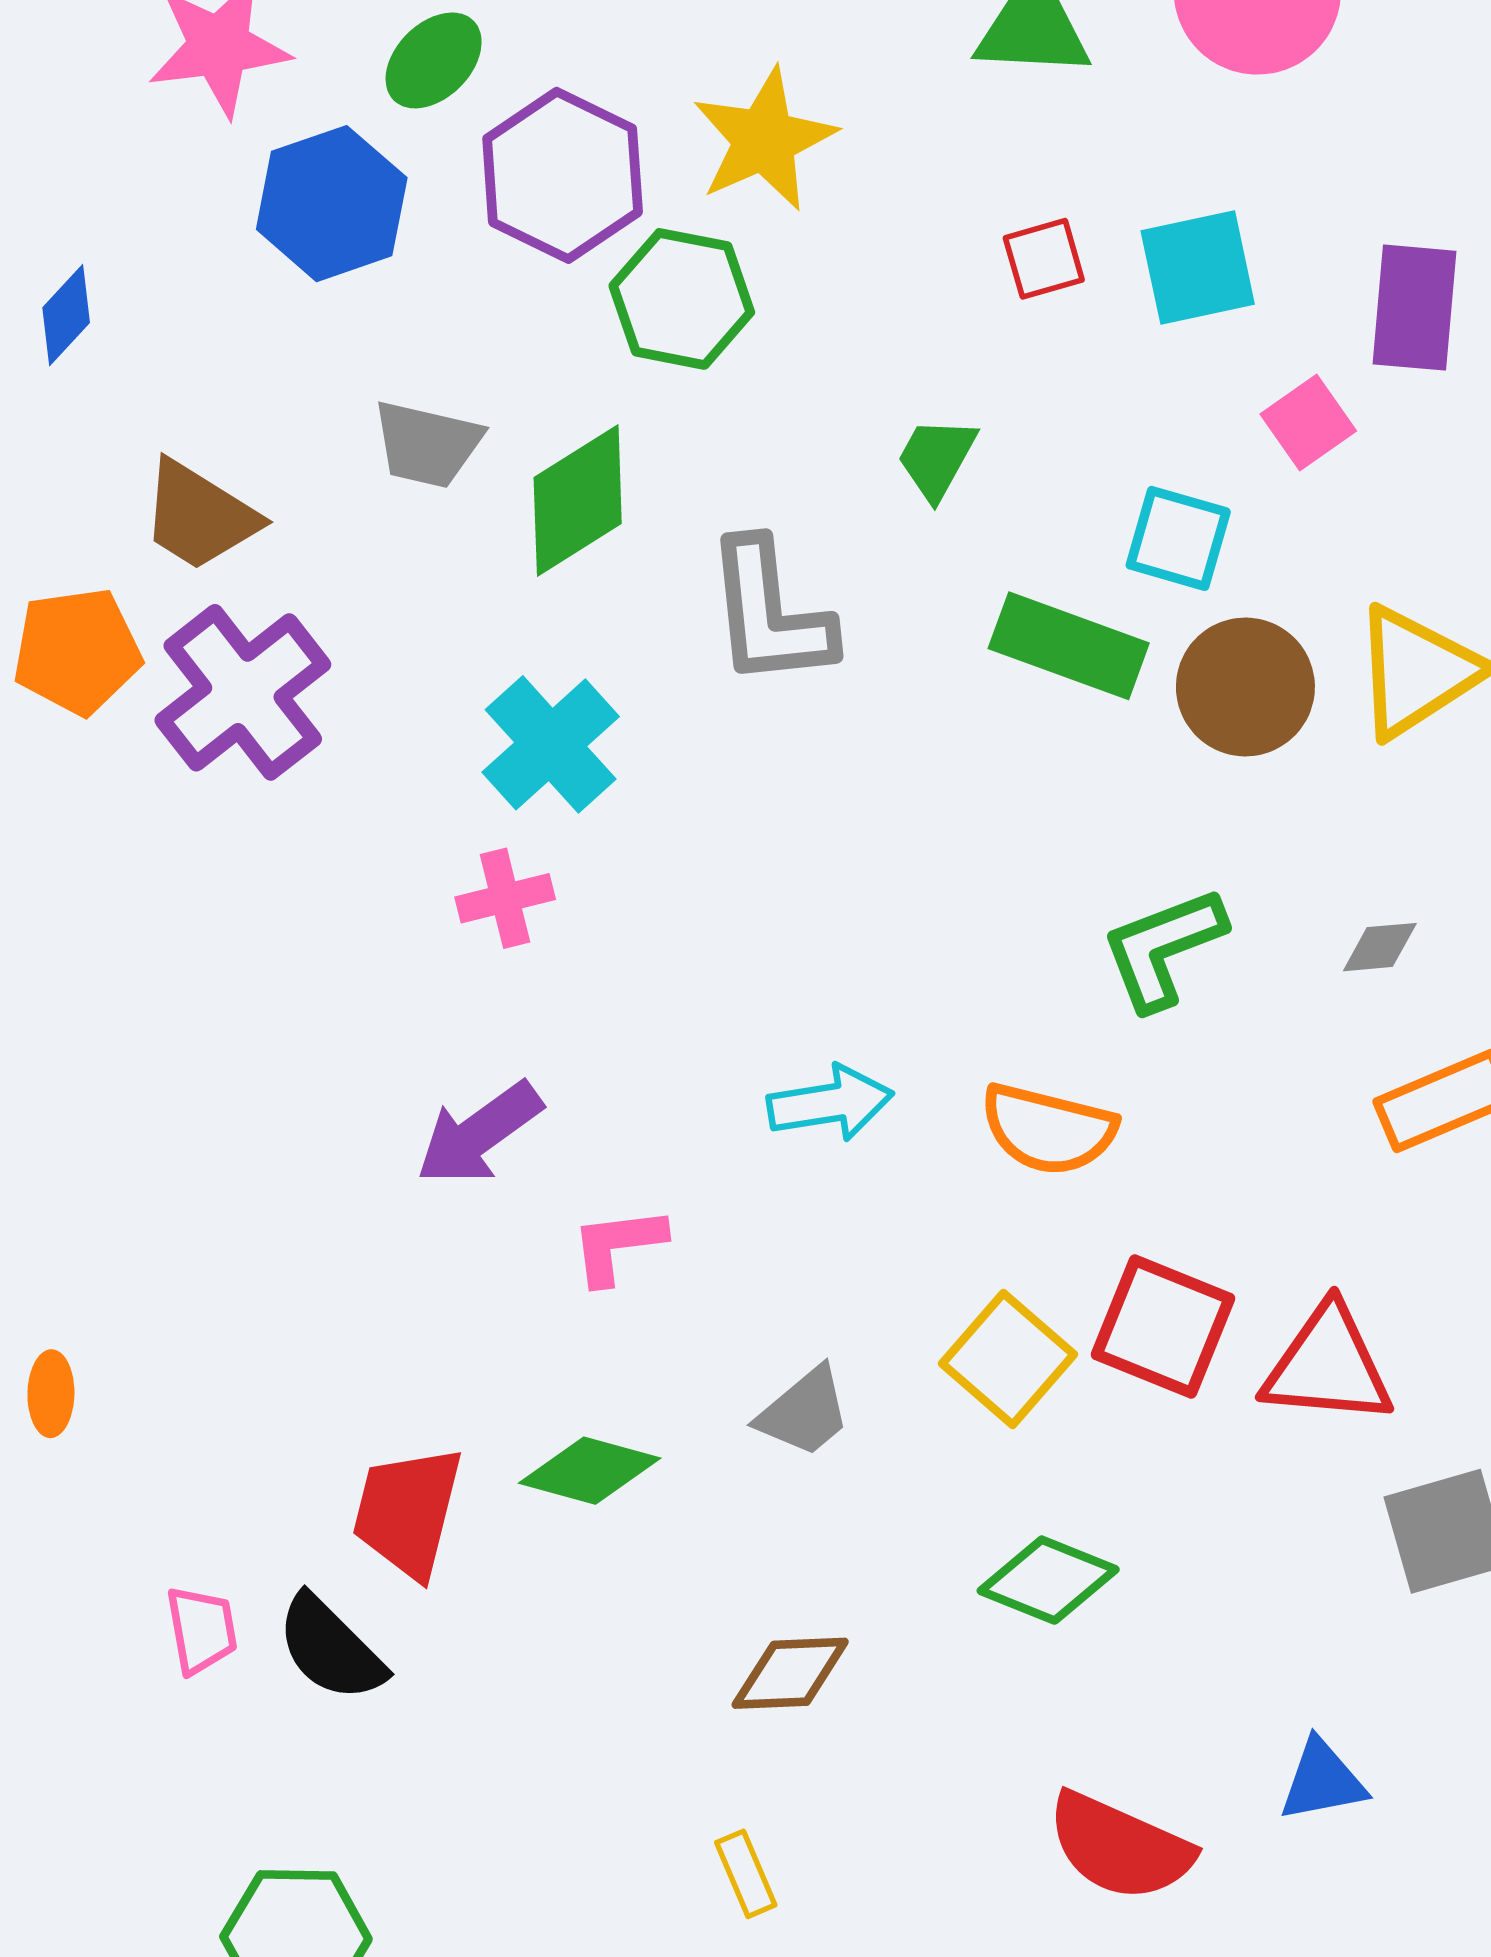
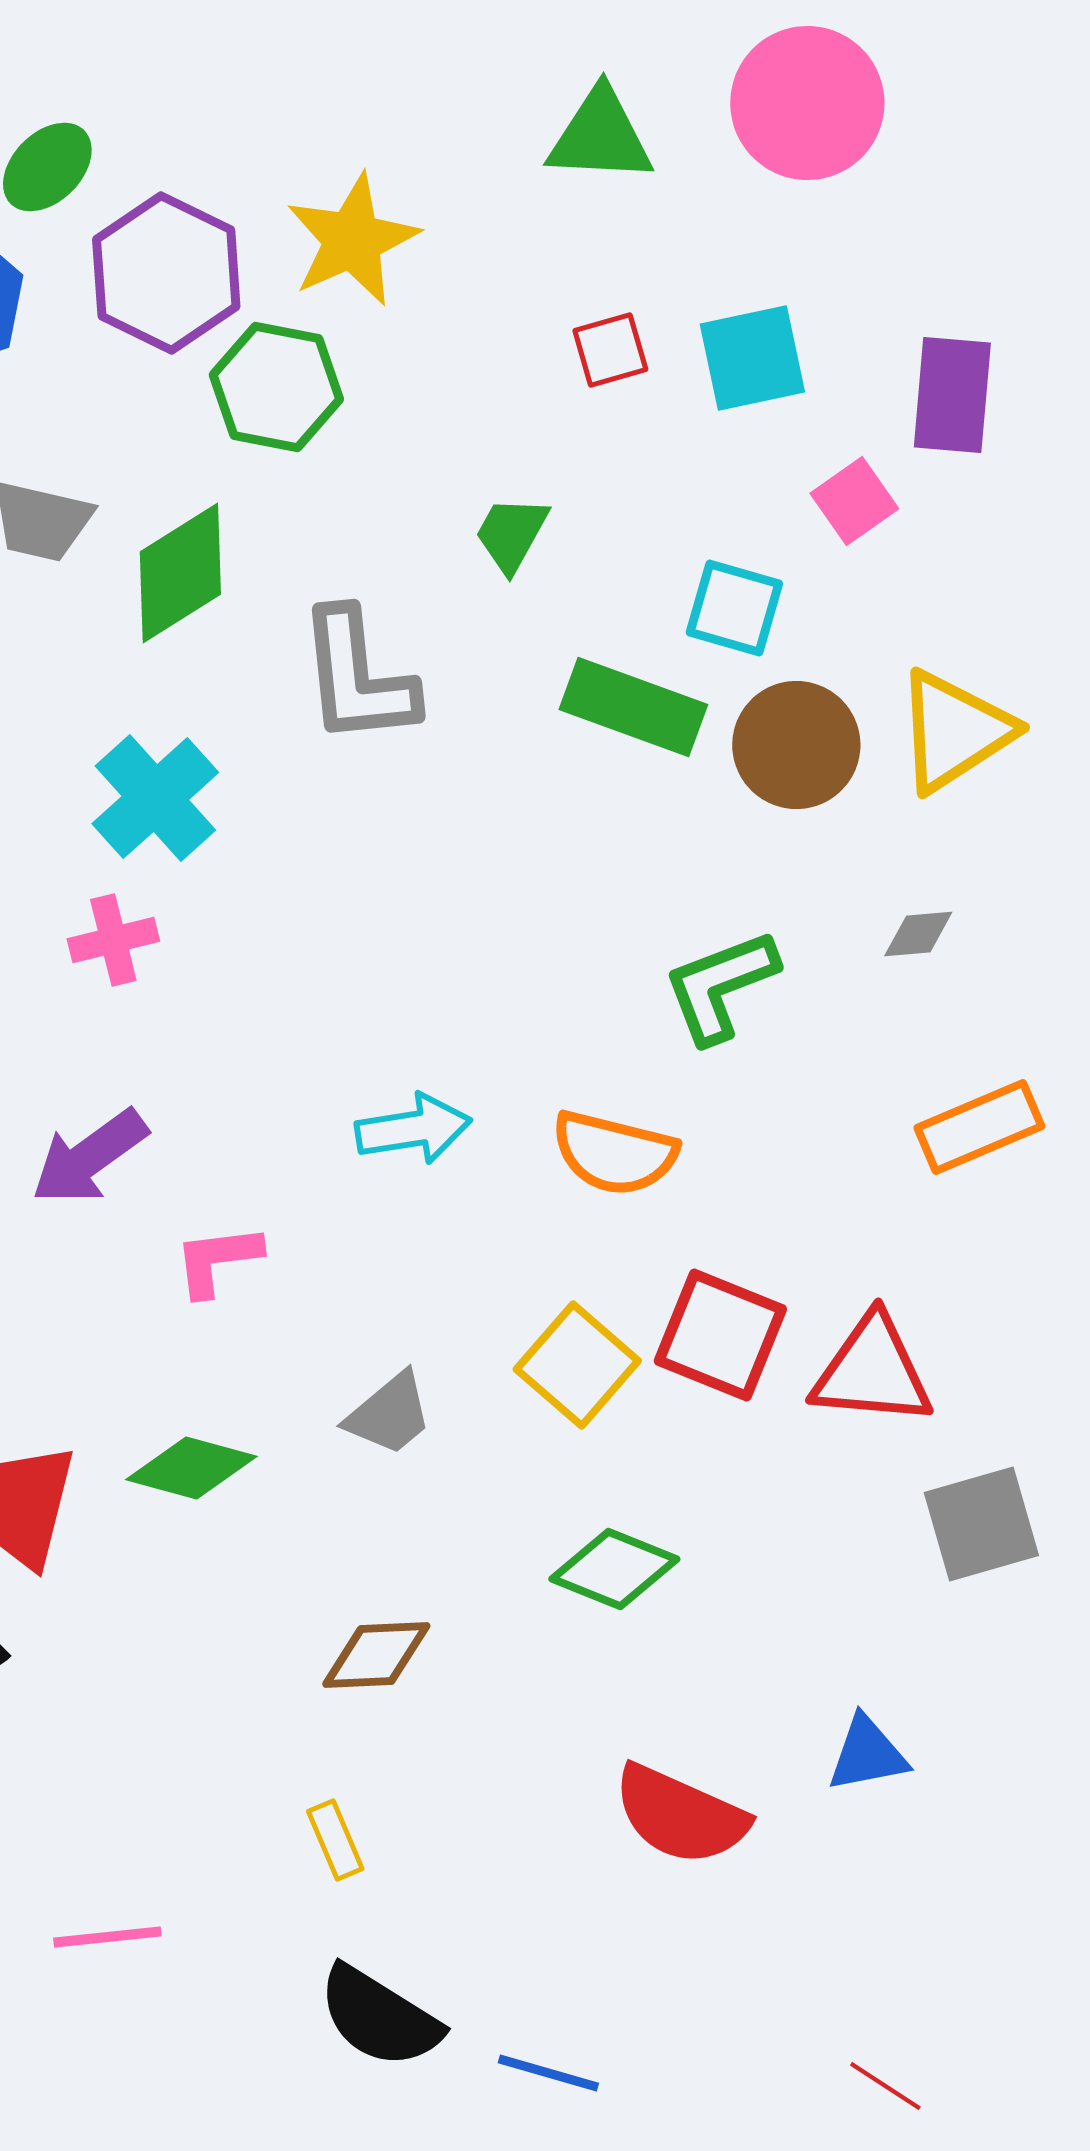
gray diamond: (1380, 947) -> (918, 934), moved

